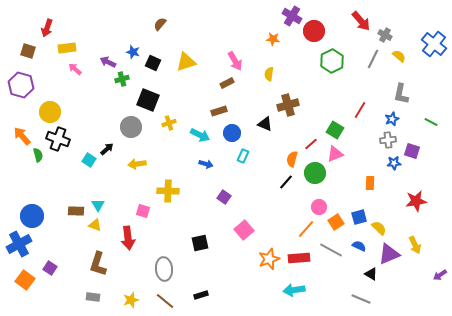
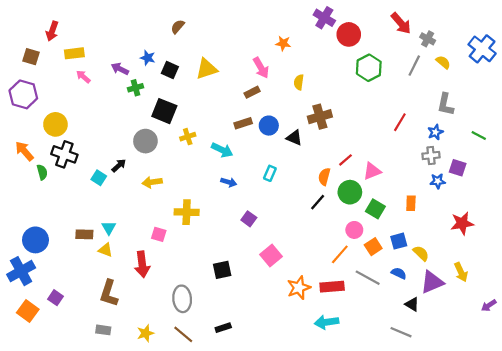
orange star: (273, 39) -> (283, 43), moved
green square: (335, 130) -> (375, 209), moved
blue circle: (232, 133) -> (269, 126), moved

